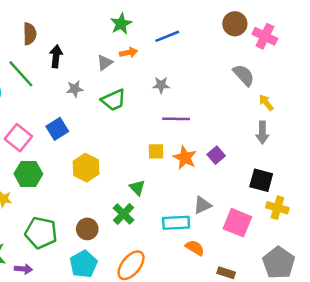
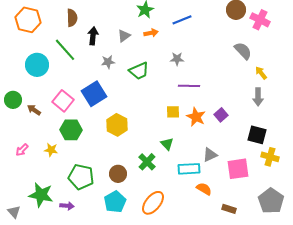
gray triangle: (105, 63) -> (124, 36), moved
blue square: (57, 129) -> (94, 94), size x1.4
green triangle: (137, 188) -> (167, 144), moved
pink square: (237, 223) -> (238, 169), turned -30

